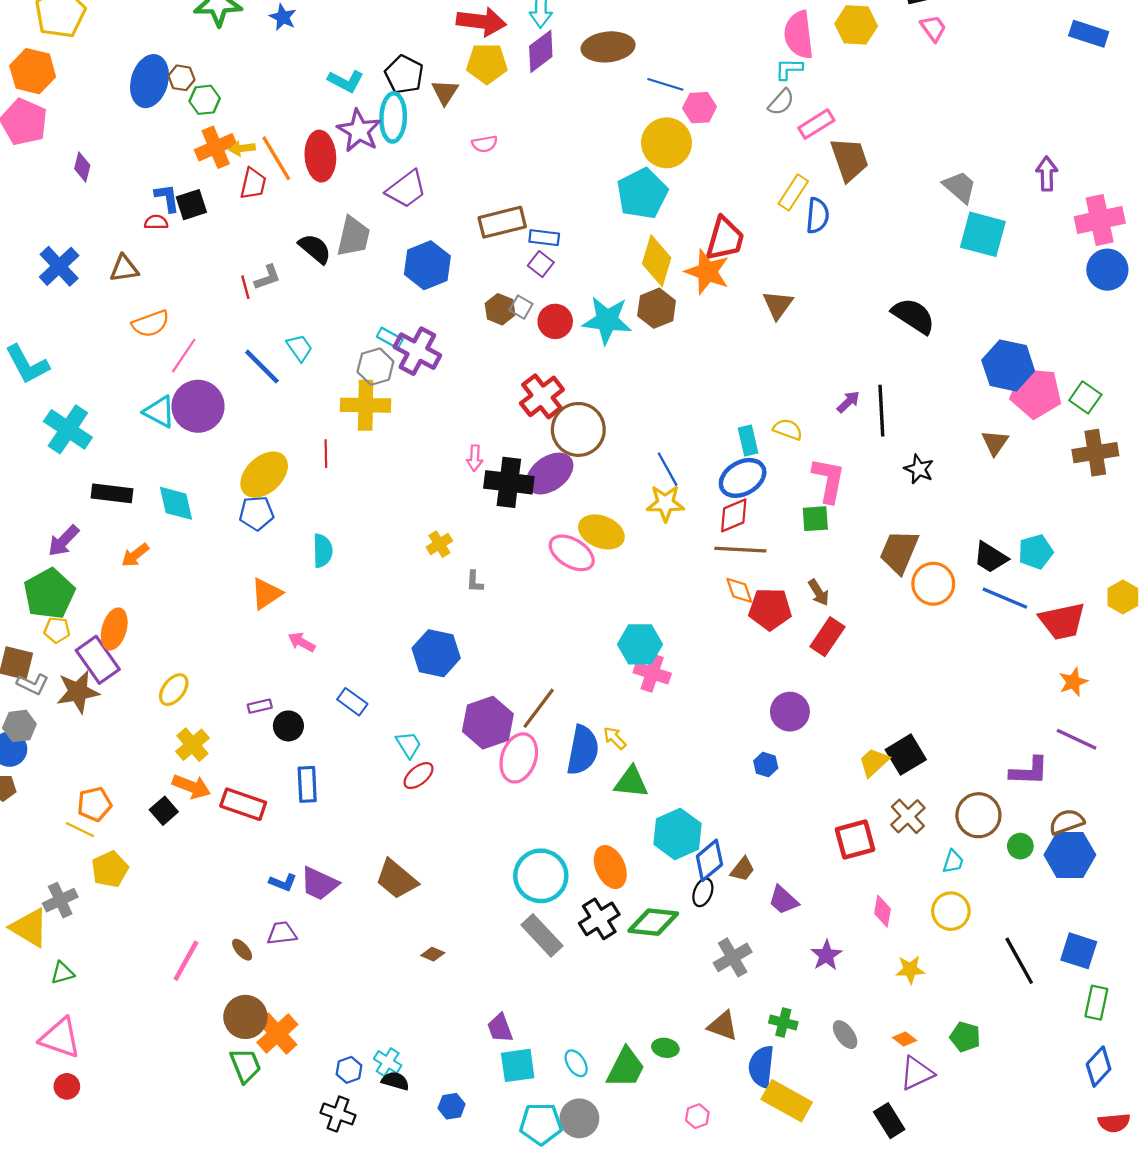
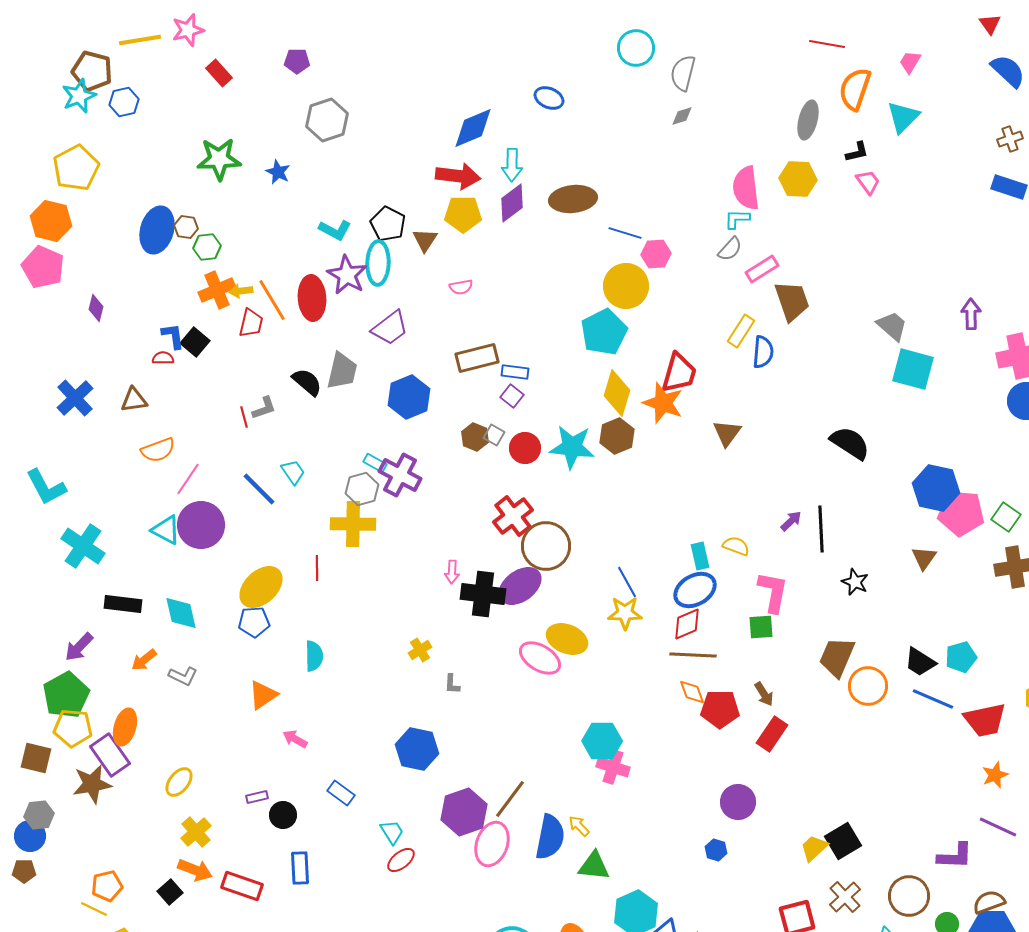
black square: (191, 205) -> (195, 342), turned -32
yellow pentagon: (57, 630) -> (73, 728), size x1.6
gray L-shape: (33, 684) -> (183, 676), moved

